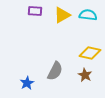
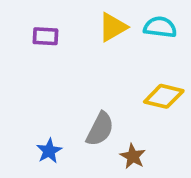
purple rectangle: (35, 11) -> (45, 36), moved
brown star: (85, 75) -> (133, 156), moved

